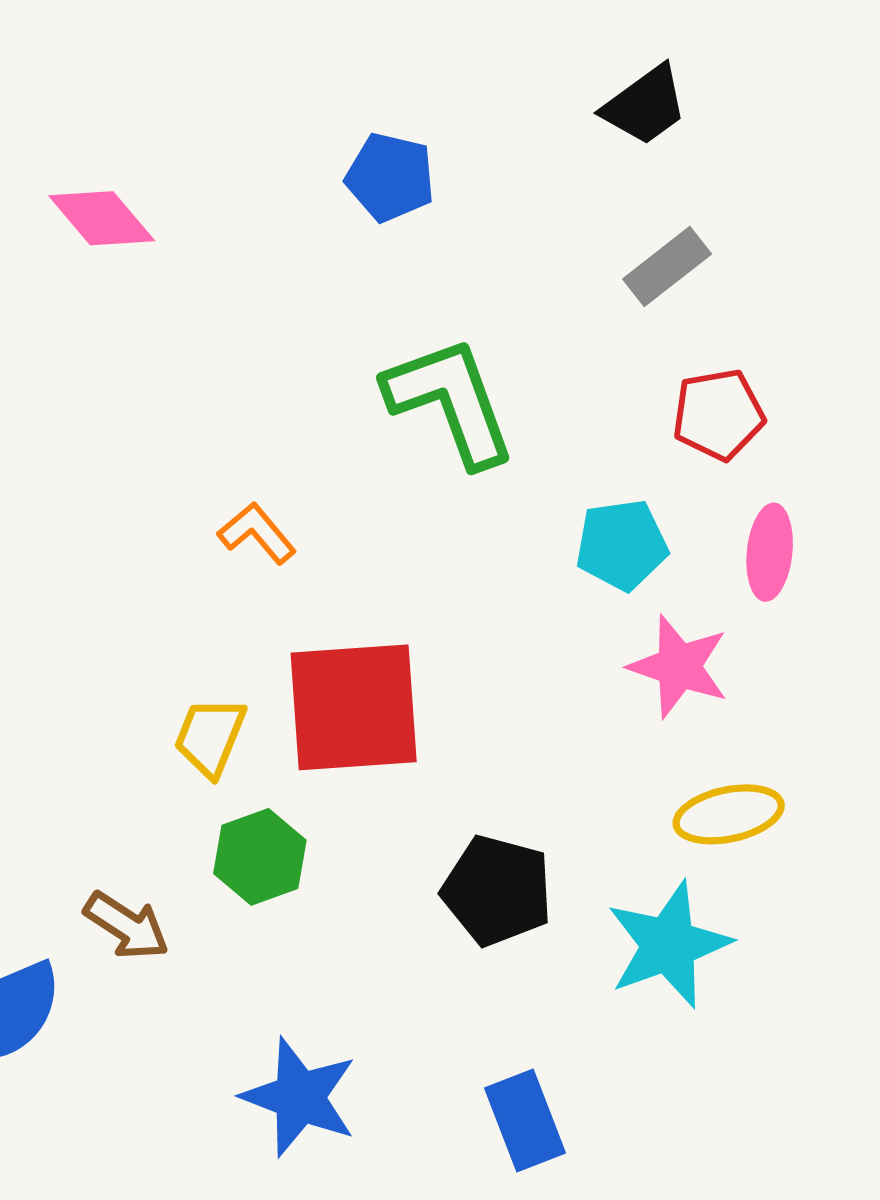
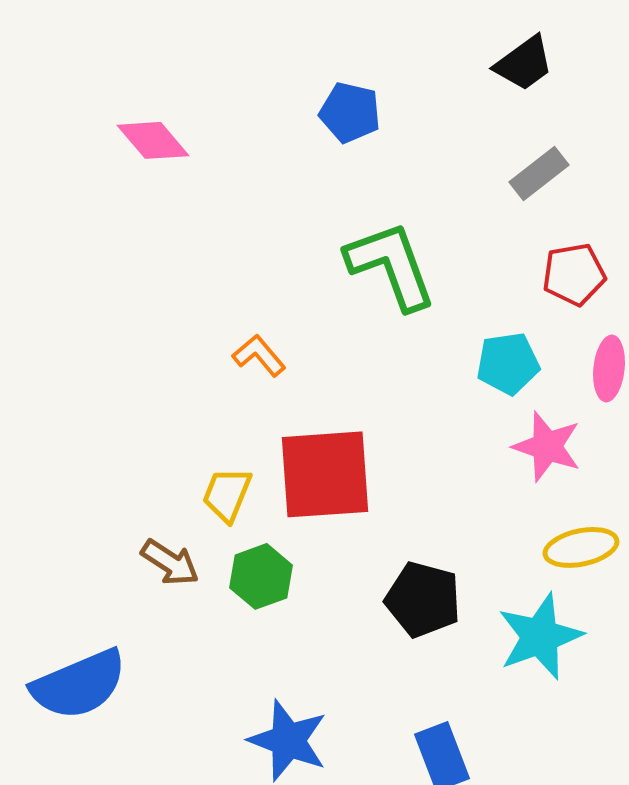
brown arrow: (127, 926) -> (170, 562), moved

